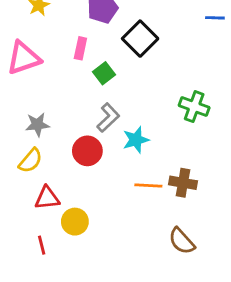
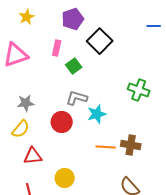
gray L-shape: (108, 118) -> (77, 98), turned -120
yellow circle: (75, 222) -> (65, 178), moved

